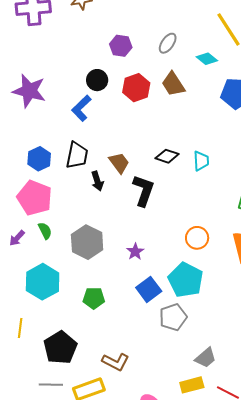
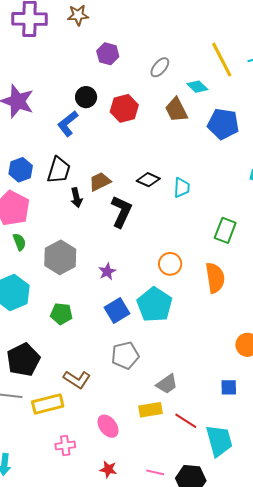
purple hexagon: (121, 46) -> (108, 54), moved
brown trapezoid: (173, 84) -> (176, 110), moved
brown trapezoid: (119, 163) -> (100, 182), turned -85
gray pentagon: (173, 317) -> (125, 355), moved

